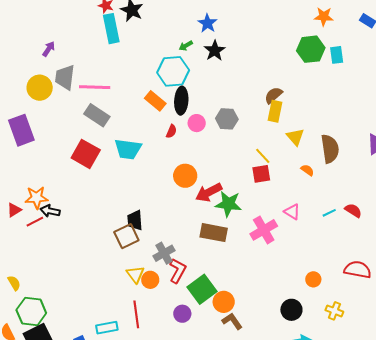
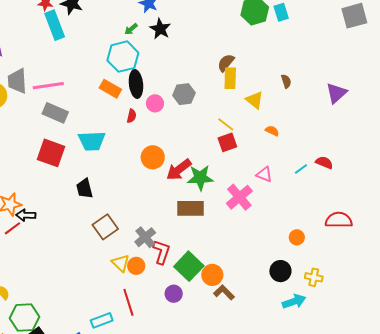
brown semicircle: (330, 149) -> (286, 81), moved, size x0.5
black trapezoid: (135, 220) -> (85, 188), moved
yellow cross: (334, 311) -> (314, 277), moved

